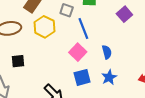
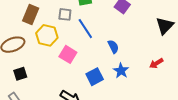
pink square: (78, 52) -> (68, 54), moved
black square: (18, 61) -> (20, 74), moved

